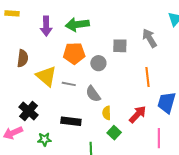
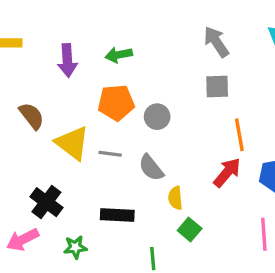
green arrow: (77, 24) -> (119, 55), size x0.7
gray arrow: (150, 38) -> (216, 42), moved
gray square: (120, 46) -> (217, 86), moved
brown semicircle: (23, 58) -> (32, 116), turned -42
red arrow: (138, 114) -> (227, 172), moved

